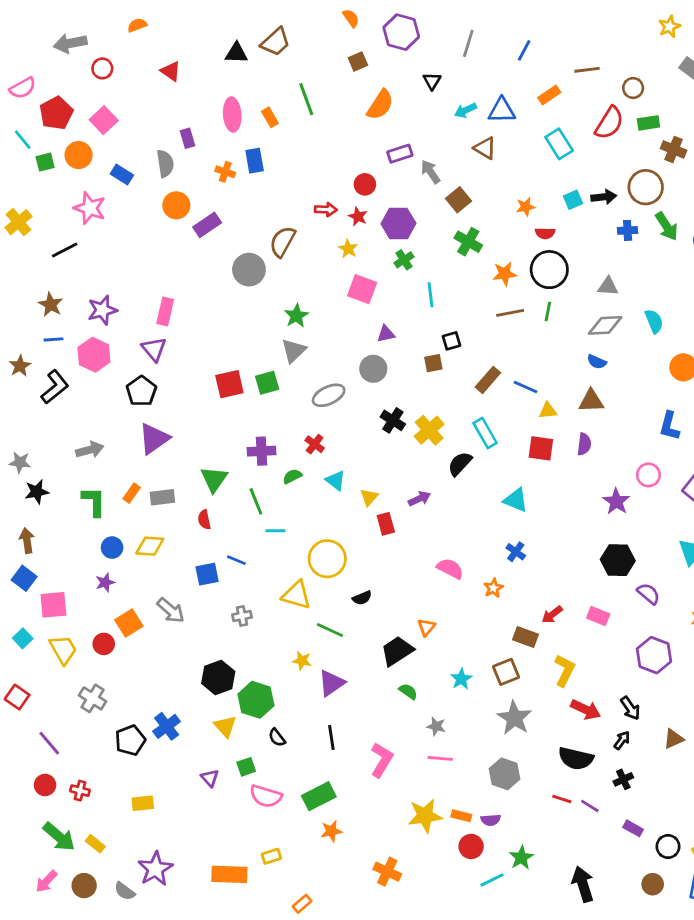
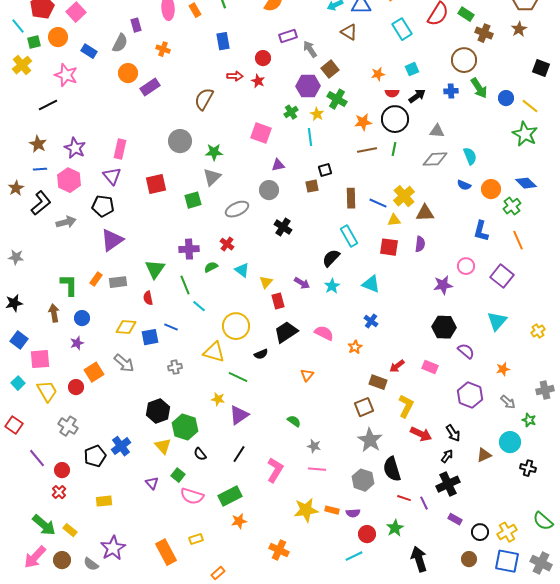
green rectangle: (648, 123) -> (466, 14), turned 42
blue rectangle: (255, 161) -> (223, 41), moved
gray semicircle: (165, 163) -> (120, 43), turned 36
black arrow: (604, 197) -> (417, 96), moved, turned -30
yellow cross: (19, 222) -> (22, 65), moved
purple hexagon: (398, 223) -> (308, 86), moved
yellow star: (348, 249) -> (317, 114), moved
gray circle: (249, 270) -> (180, 141), moved
purple star: (102, 310) -> (75, 148), turned -30
green star: (296, 316) -> (214, 152), turned 30
blue semicircle: (597, 362) -> (464, 185), moved
brown rectangle: (488, 380) -> (351, 198), turned -42
red square: (229, 384) -> (156, 184), moved
black pentagon: (141, 391) -> (103, 206), turned -30
yellow cross: (429, 430) -> (404, 196), moved
gray arrow: (90, 450) -> (66, 222), moved
black star: (37, 492) -> (14, 303), moved
purple arrow: (419, 499) -> (302, 283), turned 56
purple star: (616, 501) -> (443, 285), turned 30
cyan line: (276, 531) -> (199, 306), turned 40
brown arrow: (27, 541) -> (54, 313), moved
yellow diamond: (150, 546) -> (126, 327), moved
black trapezoid: (397, 651) -> (286, 332), moved
cyan star: (461, 679) -> (332, 286), moved
black line: (331, 738) -> (239, 454), turned 42
black semicircle: (576, 758) -> (392, 469), moved, turned 60
green square: (246, 767) -> (178, 475), turned -32
black cross: (623, 779) -> (448, 484), size x1.6
red circle: (45, 785) -> (62, 470), moved
red cross: (80, 791) -> (59, 492), turned 32
purple line: (590, 806) -> (424, 503), turned 32
red circle: (471, 846) -> (367, 534), moved
green star: (521, 858) -> (395, 528), moved
orange rectangle: (229, 874) -> (166, 552), turned 60
pink arrow: (46, 881) -> (35, 557), size x1.4

